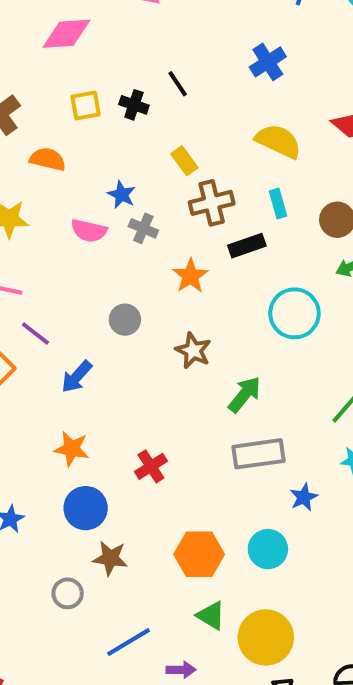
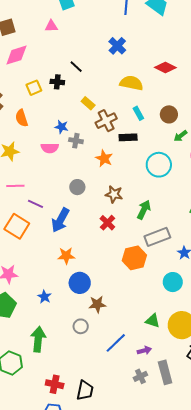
orange semicircle: (48, 159) -> (22, 118), turned -108
black rectangle: (247, 246) -> (128, 137), turned 30
blue arrow: (77, 377) -> (60, 220), size x1.4
red cross: (151, 466) -> (107, 223), moved
orange hexagon: (199, 554) -> (134, 258), moved

